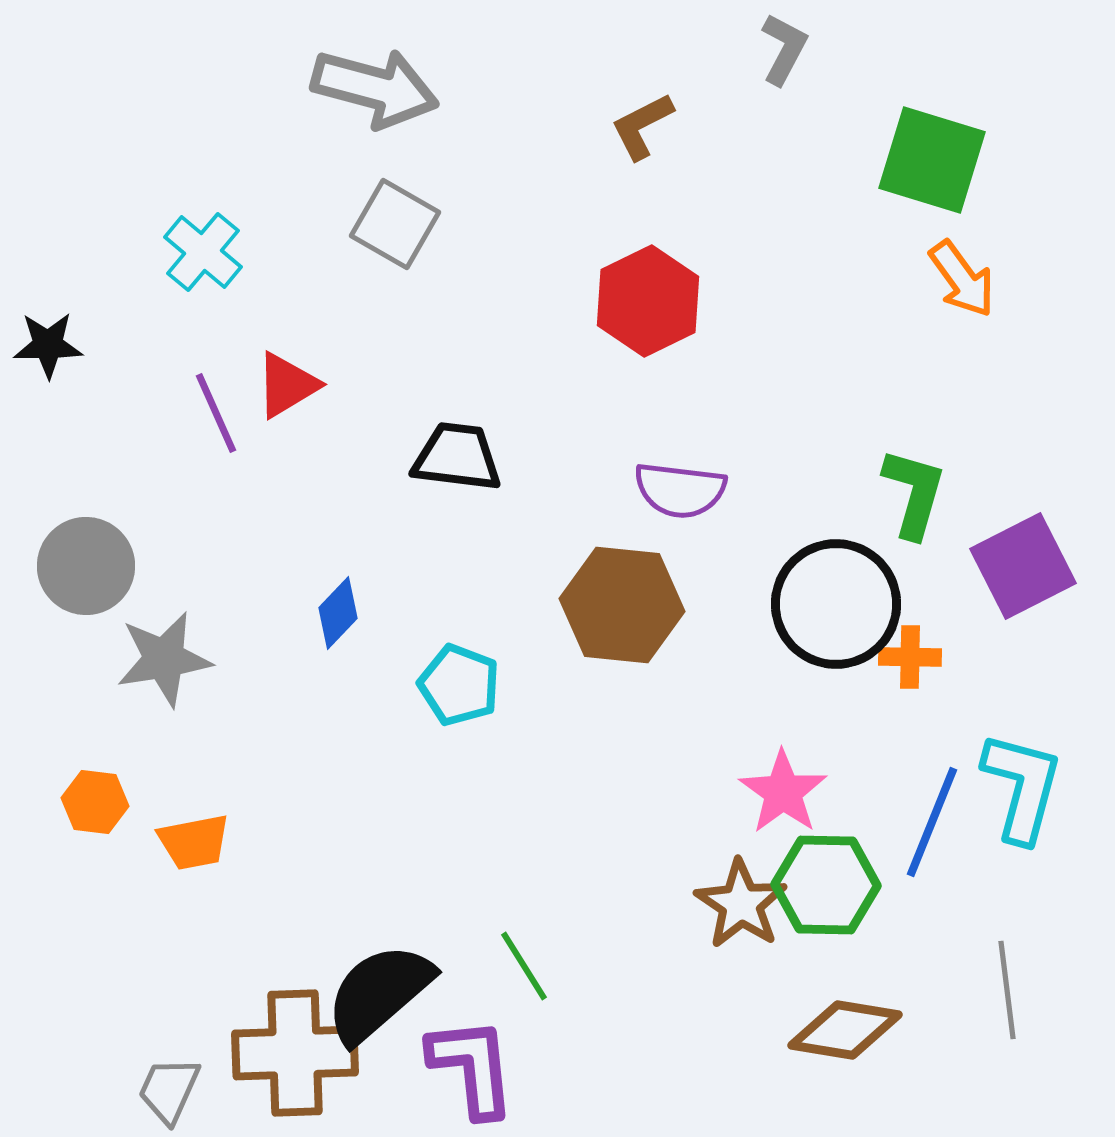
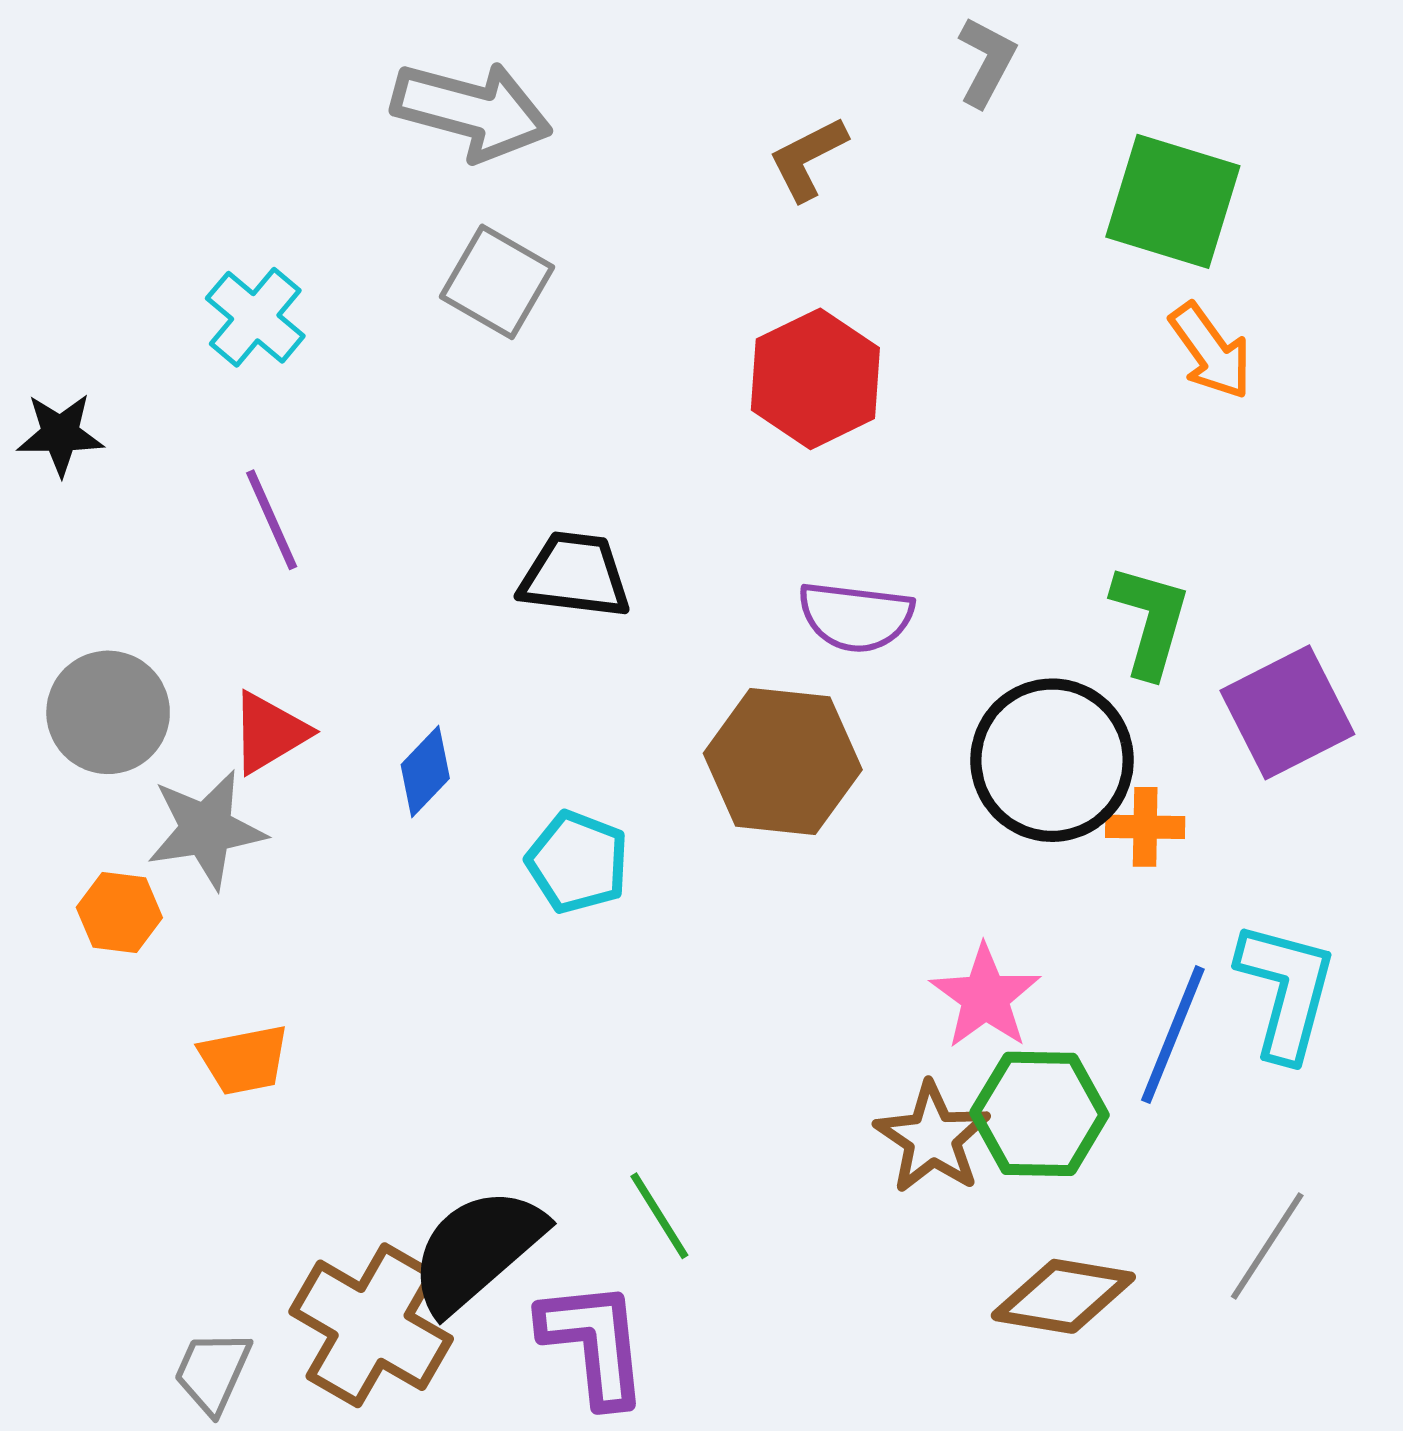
red triangle: (287, 385) -> (269, 732), moved
orange hexagon: (95, 802) -> (119, 912), moved
gray line: (1007, 990) -> (1267, 1246), turned 40
brown cross: (295, 1053) -> (371, 1325), turned 32

